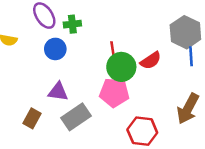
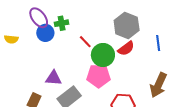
gray hexagon: (185, 32) -> (127, 25), moved
blue circle: (55, 49) -> (45, 33), moved
red line: (113, 50) -> (85, 42), moved, turned -32

